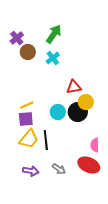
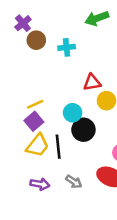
green arrow: (54, 34) -> (97, 18), moved, turned -144
cyan cross: (53, 58) -> (67, 47), turned 32
black circle: (78, 112) -> (83, 130), moved
purple square: (26, 119) -> (34, 121), turned -35

